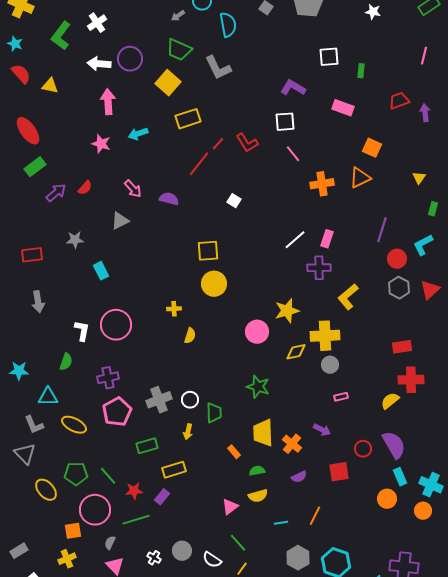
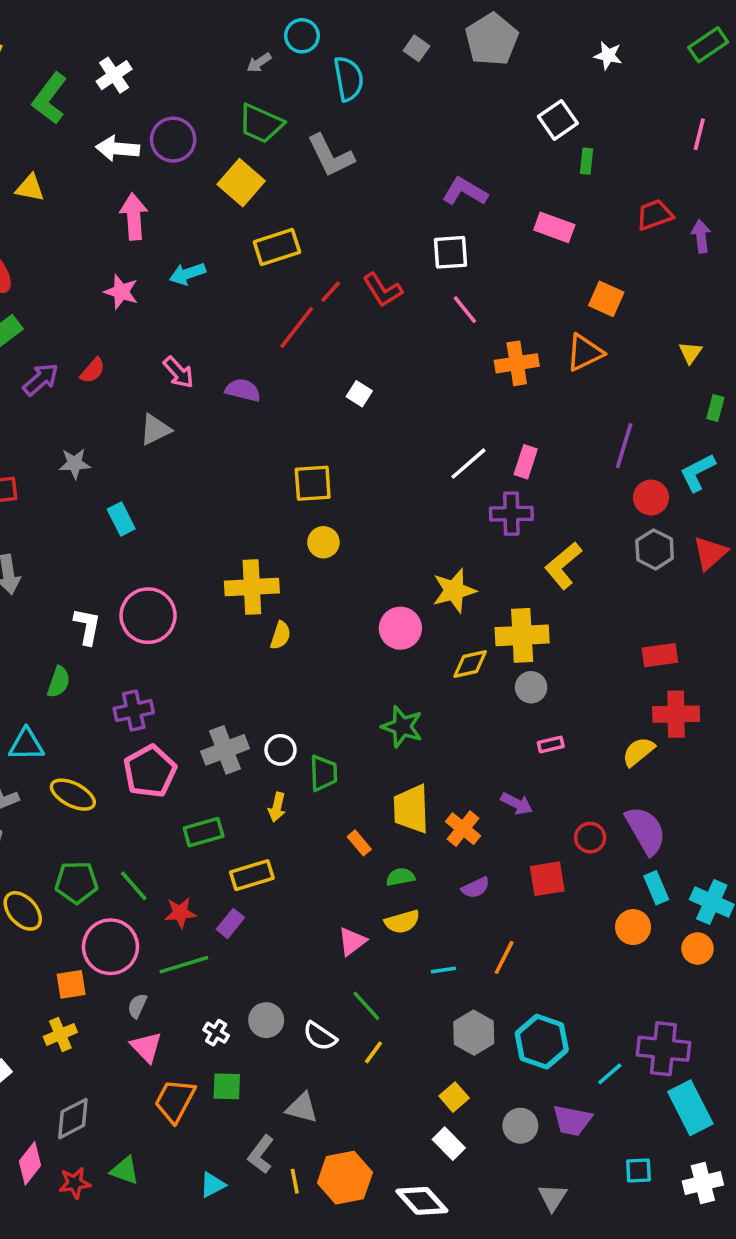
white square: (329, 57) -> (558, 120), moved, turned -30
yellow circle: (214, 284) -> (323, 542), size x0.7
yellow cross: (174, 309) -> (252, 587), size x2.0

